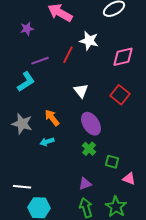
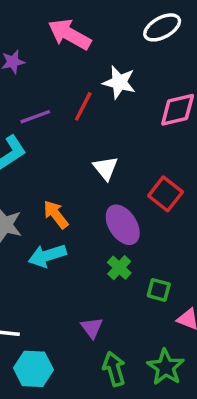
red square: (120, 95) -> (166, 194), moved
cyan arrow: (47, 142) -> (47, 256), size x1.5
purple triangle: (85, 184) -> (92, 328), moved, turned -48

